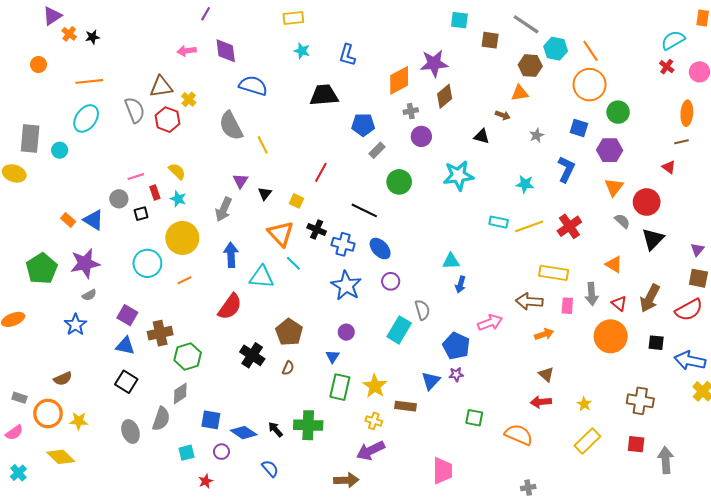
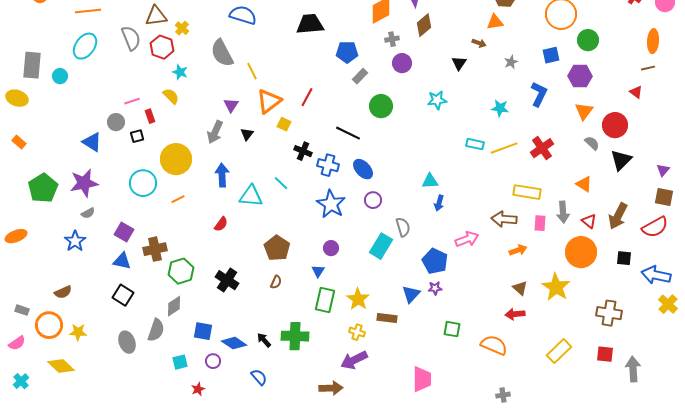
blue square: (579, 128) -> (551, 55), turned -30
black triangle: (482, 136) -> (459, 63), turned 49
cyan star: (458, 176) -> (437, 100), size x0.7
black triangle: (265, 194) -> (247, 134), moved
cyan star: (178, 199) -> (180, 72), moved
orange rectangle: (68, 220) -> (19, 142), moved
orange triangle: (281, 234) -> (269, 101), moved, turned 36
red semicircle: (230, 307) -> (221, 224), size x0.6
black cross: (252, 355) -> (227, 280), moved
yellow star: (584, 404) -> (556, 287), moved, size x2.0

